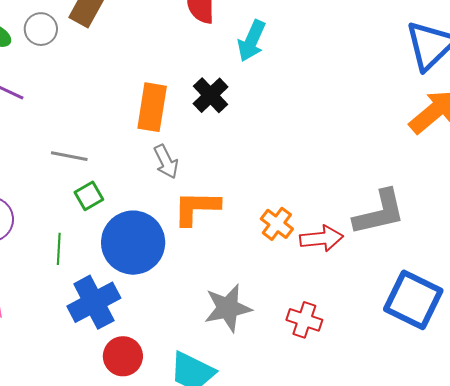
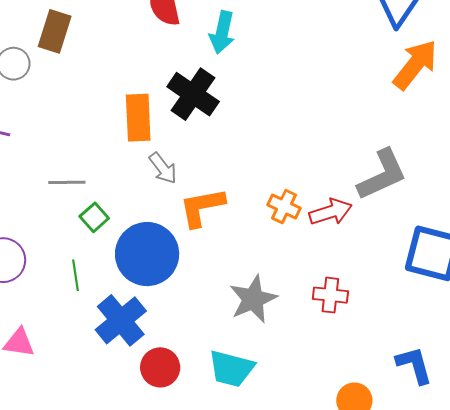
black cross: (211, 95) -> (193, 94), size x1.4

